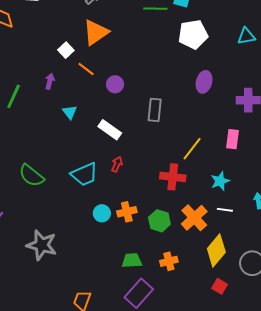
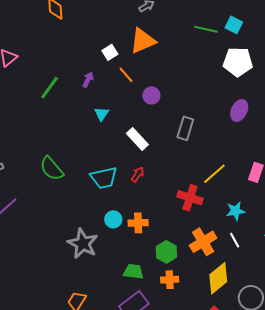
white line: (225, 210) -> (235, 240), turned 42
green hexagon: (159, 221) -> (166, 252), moved
gray star: (42, 245) -> (83, 244), moved

